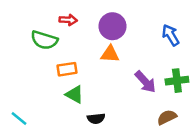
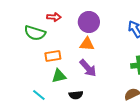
purple arrow: (145, 82) -> (88, 68), moved
green triangle: (75, 94) -> (59, 76), turned -42
cyan line: (19, 118) -> (39, 95), moved

